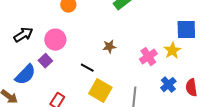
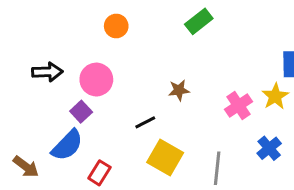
black arrow: (23, 35) -> (47, 72), turned 30
black line: (87, 68) -> (145, 122), turned -56
blue semicircle: (25, 75) -> (67, 145), moved

